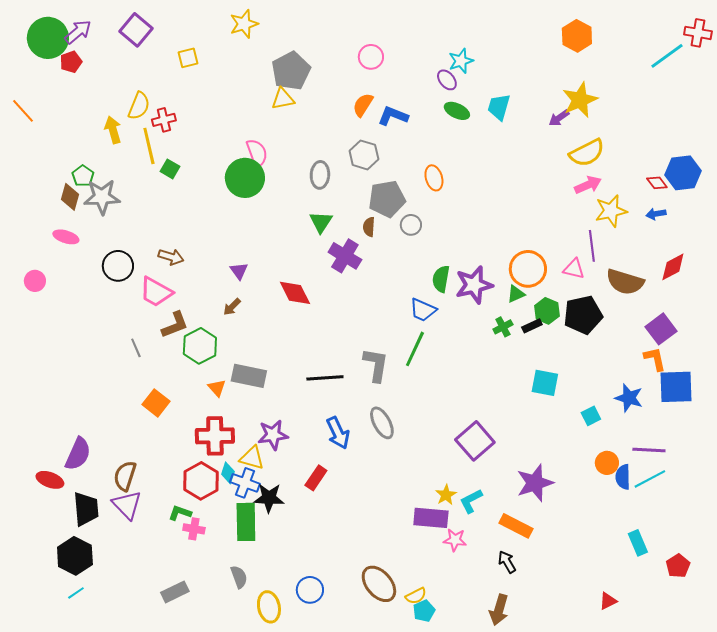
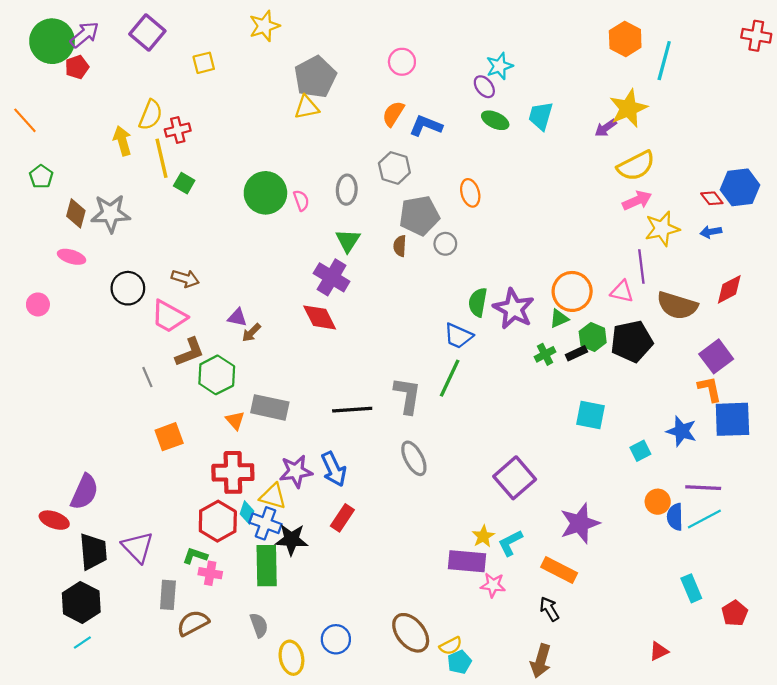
cyan line: (667, 56) -> (664, 61), moved, turned -39
pink semicircle: (257, 153) -> (301, 200), moved, size x0.7
green pentagon: (83, 176) -> (41, 177), moved
purple cross: (345, 256) -> (332, 277), moved
purple triangle: (239, 271) -> (237, 317), moved, turned -42
purple star: (474, 285) -> (514, 309), turned -30
orange square: (156, 403) -> (169, 437), turned 32
blue arrow: (338, 433) -> (334, 469), moved
brown semicircle: (125, 476) -> (193, 623), moved, turned 44
gray rectangle: (175, 592) -> (168, 595), moved, turned -60

